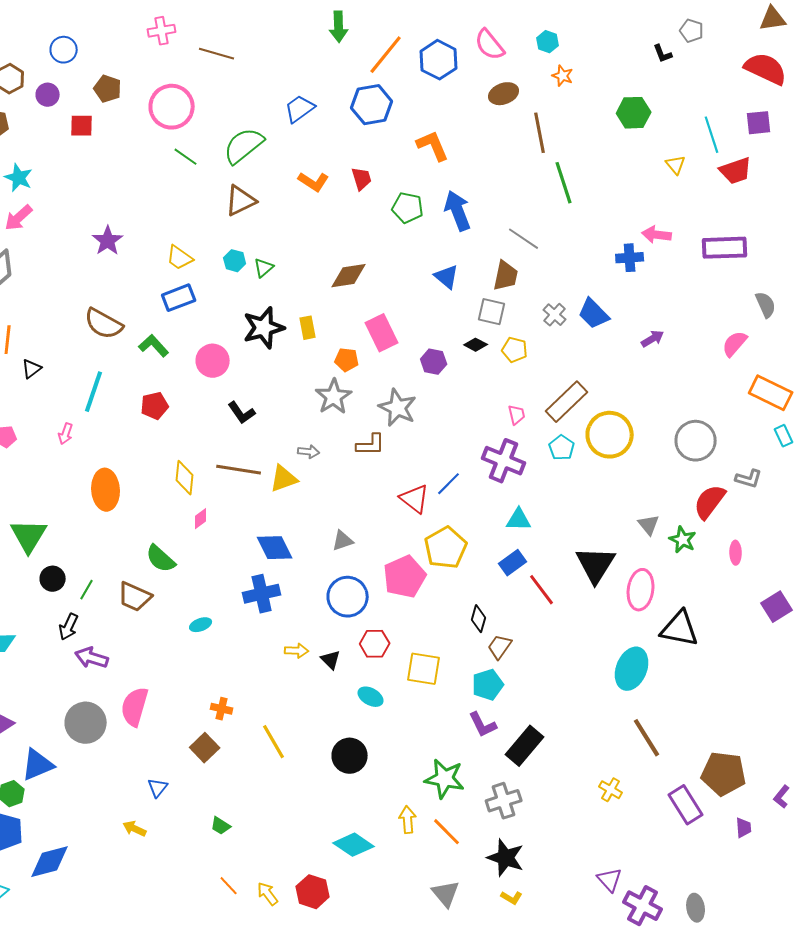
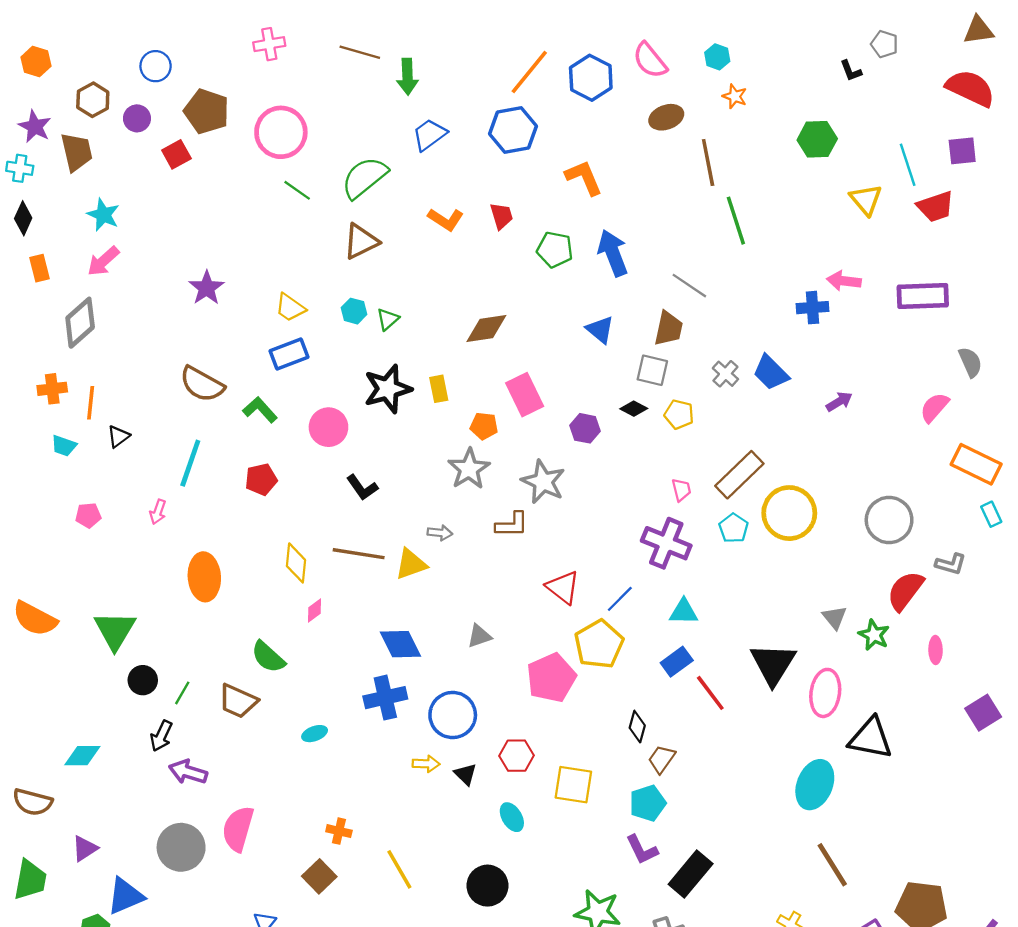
green arrow: (339, 27) -> (407, 77), moved
brown line: (217, 54) -> (360, 52), moved
brown pentagon: (108, 89) -> (207, 111), size x1.4
red square: (82, 126) -> (176, 154), turned -30
yellow triangle: (676, 165) -> (866, 200), size x1.4
blue line: (449, 484) -> (620, 599), moved
blue circle: (348, 597) -> (453, 715), moved
cyan ellipse: (371, 697) -> (512, 817), turned 30

